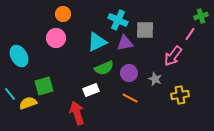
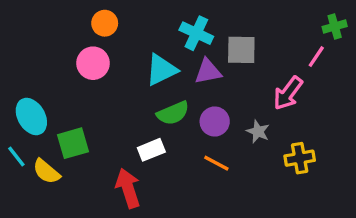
cyan ellipse: (19, 56) -> (31, 116), moved
yellow semicircle: (28, 103) -> (46, 171), turned -120

